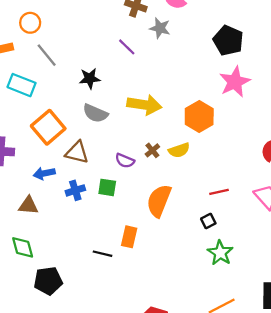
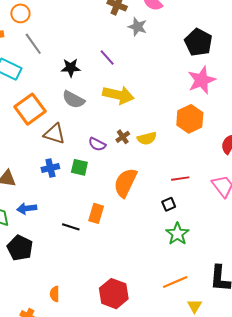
purple line: (127, 47) -> (107, 58), moved
orange hexagon: (199, 117) -> (190, 119), moved
blue arrow: (44, 173) -> (27, 208), moved
black pentagon: (48, 281) -> (20, 248), turned 30

